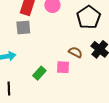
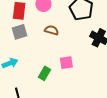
brown semicircle: (75, 52) -> (52, 30), moved

